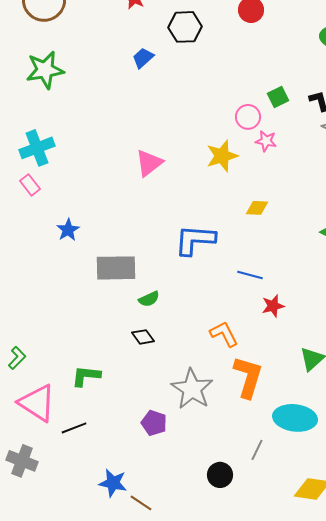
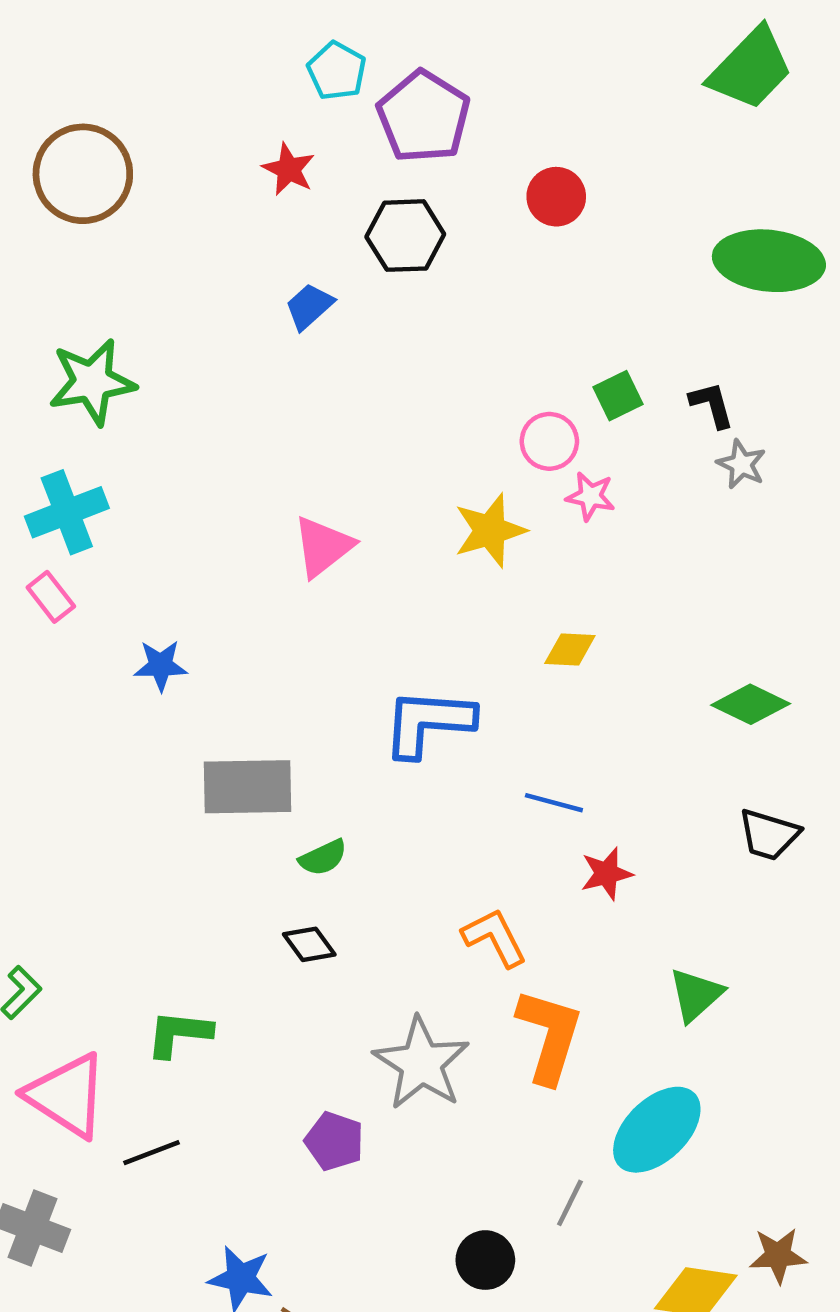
green star: (45, 70) -> (92, 382), moved
blue star: (68, 230) -> (161, 665), moved, turned 30
cyan ellipse: (295, 418) -> (657, 1130), turned -51

